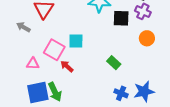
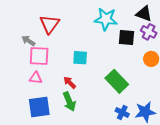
pink square: (54, 50) -> (39, 56), moved, turned -30
green rectangle: (114, 63) -> (117, 81), size x1.6
green arrow: (55, 92) -> (69, 102), moved

